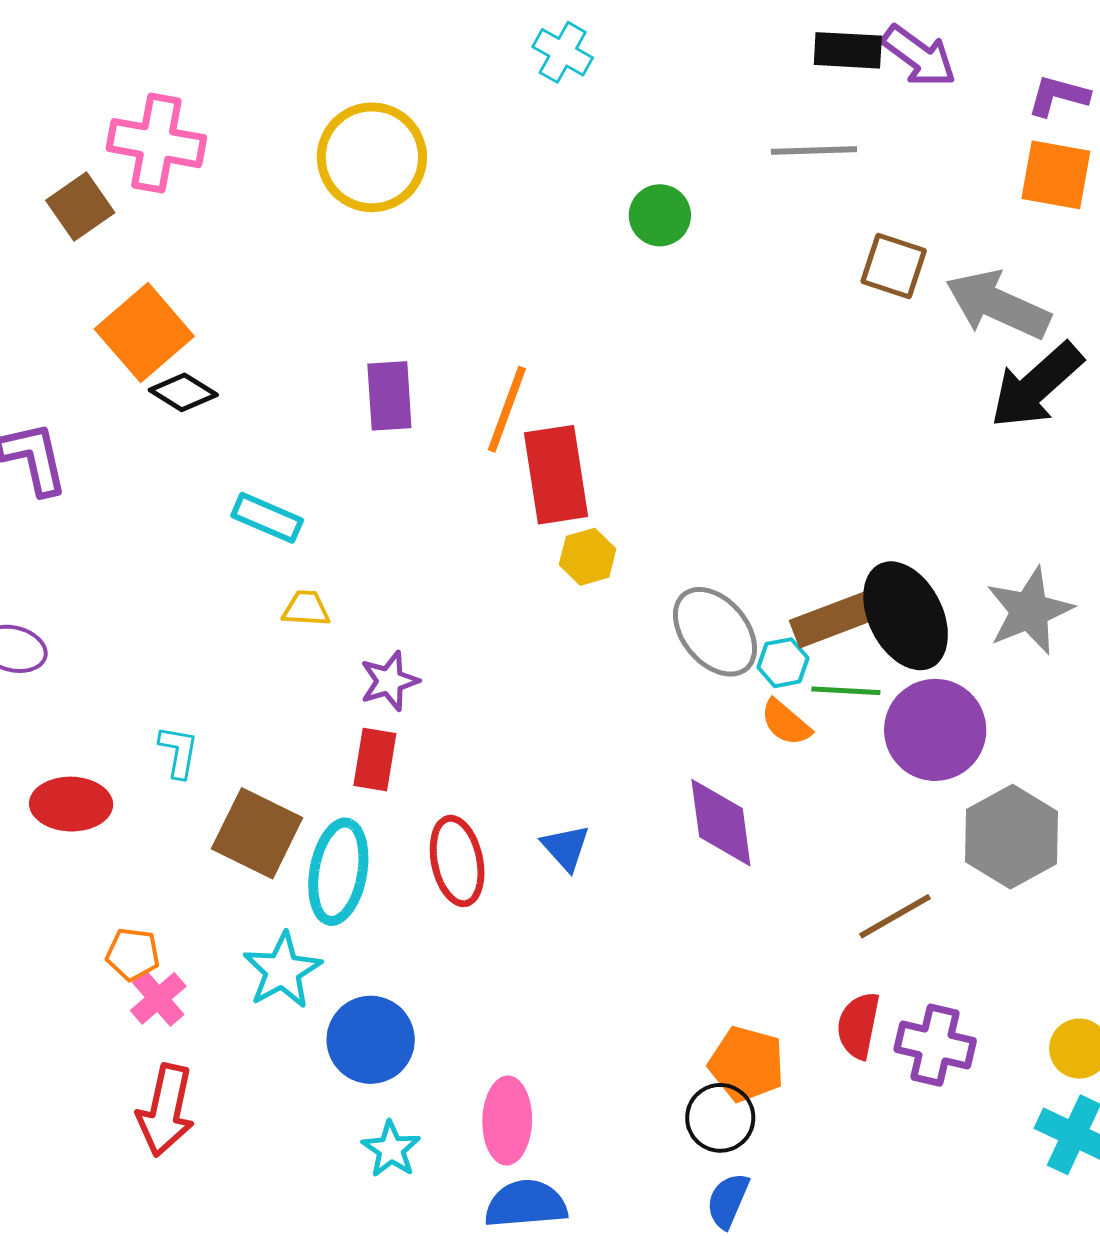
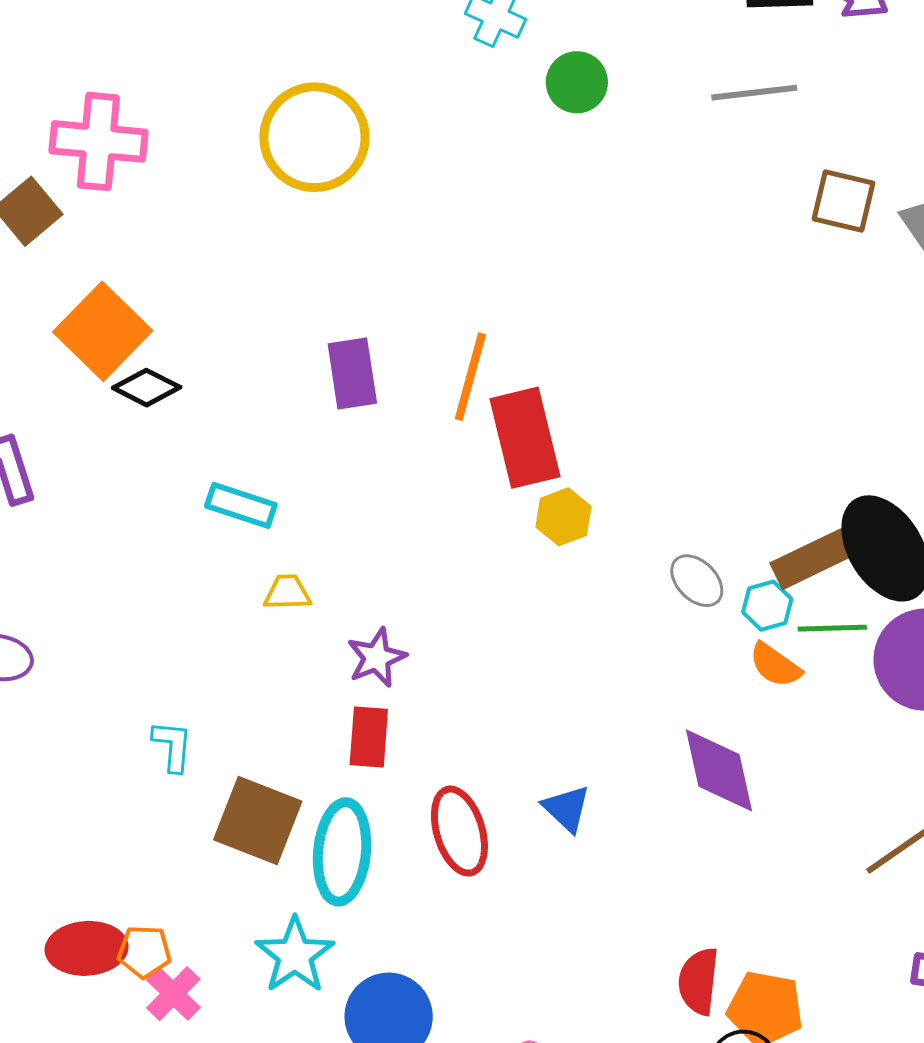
green circle: (660, 215) -> (577, 82), moved
gray ellipse: (715, 632) -> (697, 581), size x0.6
red ellipse: (71, 804) -> (87, 948), moved
red semicircle: (858, 1025) -> (699, 981), moved

